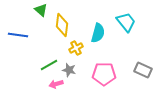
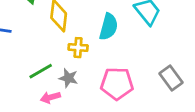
yellow cross: (76, 48) -> (78, 48), turned 32
gray rectangle: (143, 70) -> (171, 78), turned 30

